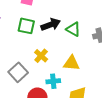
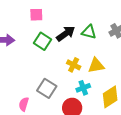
green square: (26, 26) -> (42, 41), turned 36
yellow cross: (41, 56) -> (74, 65), moved

